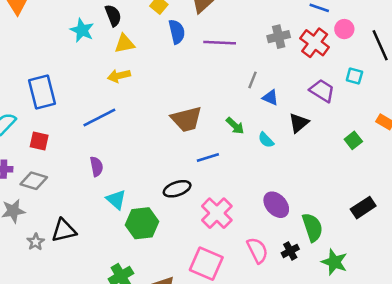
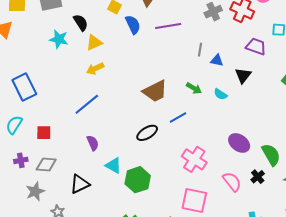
blue rectangle: (42, 92) -> (24, 87), moved
black ellipse: (177, 189) -> (147, 133), moved
black triangle: (64, 230) -> (80, 184), moved

